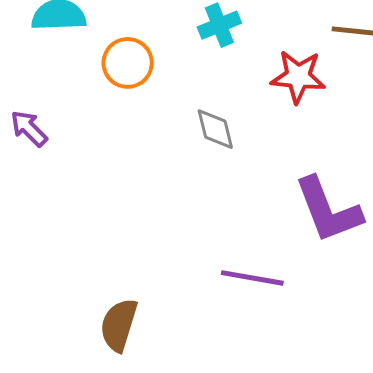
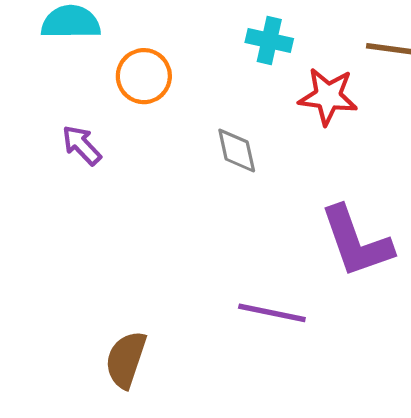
cyan cross: (219, 25) -> (269, 41), moved, turned 33
purple arrow: (29, 128) -> (82, 145), moved

